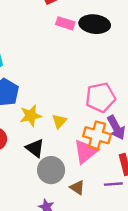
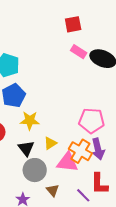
yellow triangle: (59, 121) -> (50, 143), moved
pink triangle: (86, 152) -> (67, 162), turned 30
purple line: (113, 184) -> (83, 195), turned 35

